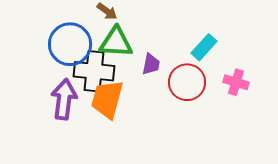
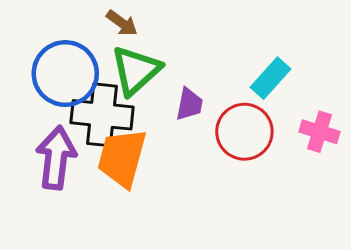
green triangle: (116, 42) -> (136, 70), turned -45

